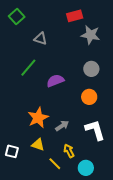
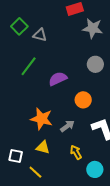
green square: (17, 17) -> (19, 26), moved
orange circle: (89, 97) -> (83, 100), moved
orange star: (38, 118) -> (42, 119), turned -30
yellow line: (55, 164) -> (35, 172), moved

